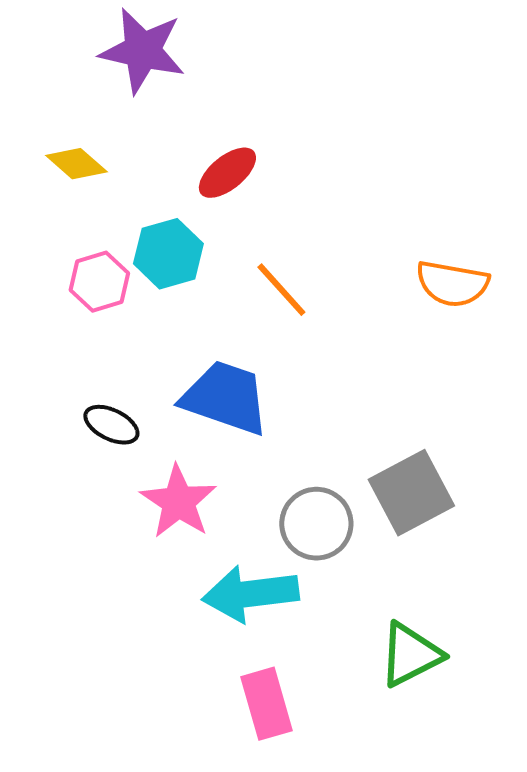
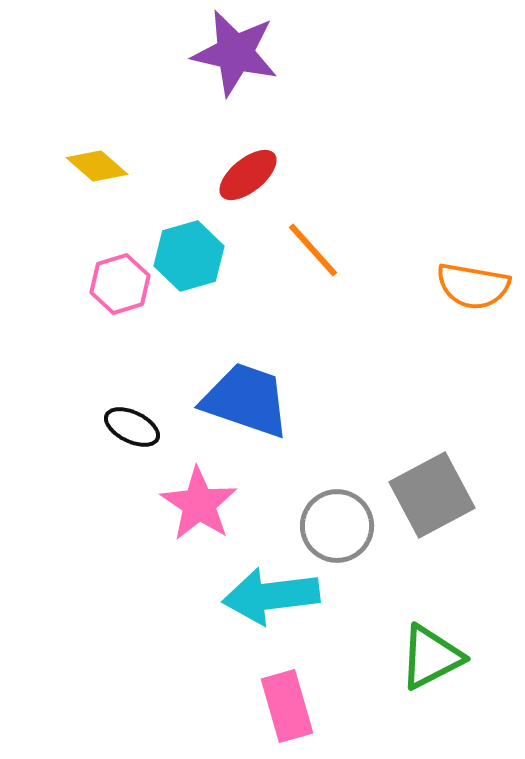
purple star: (142, 51) -> (235, 53), moved
orange line: (281, 290) -> (313, 250), moved

